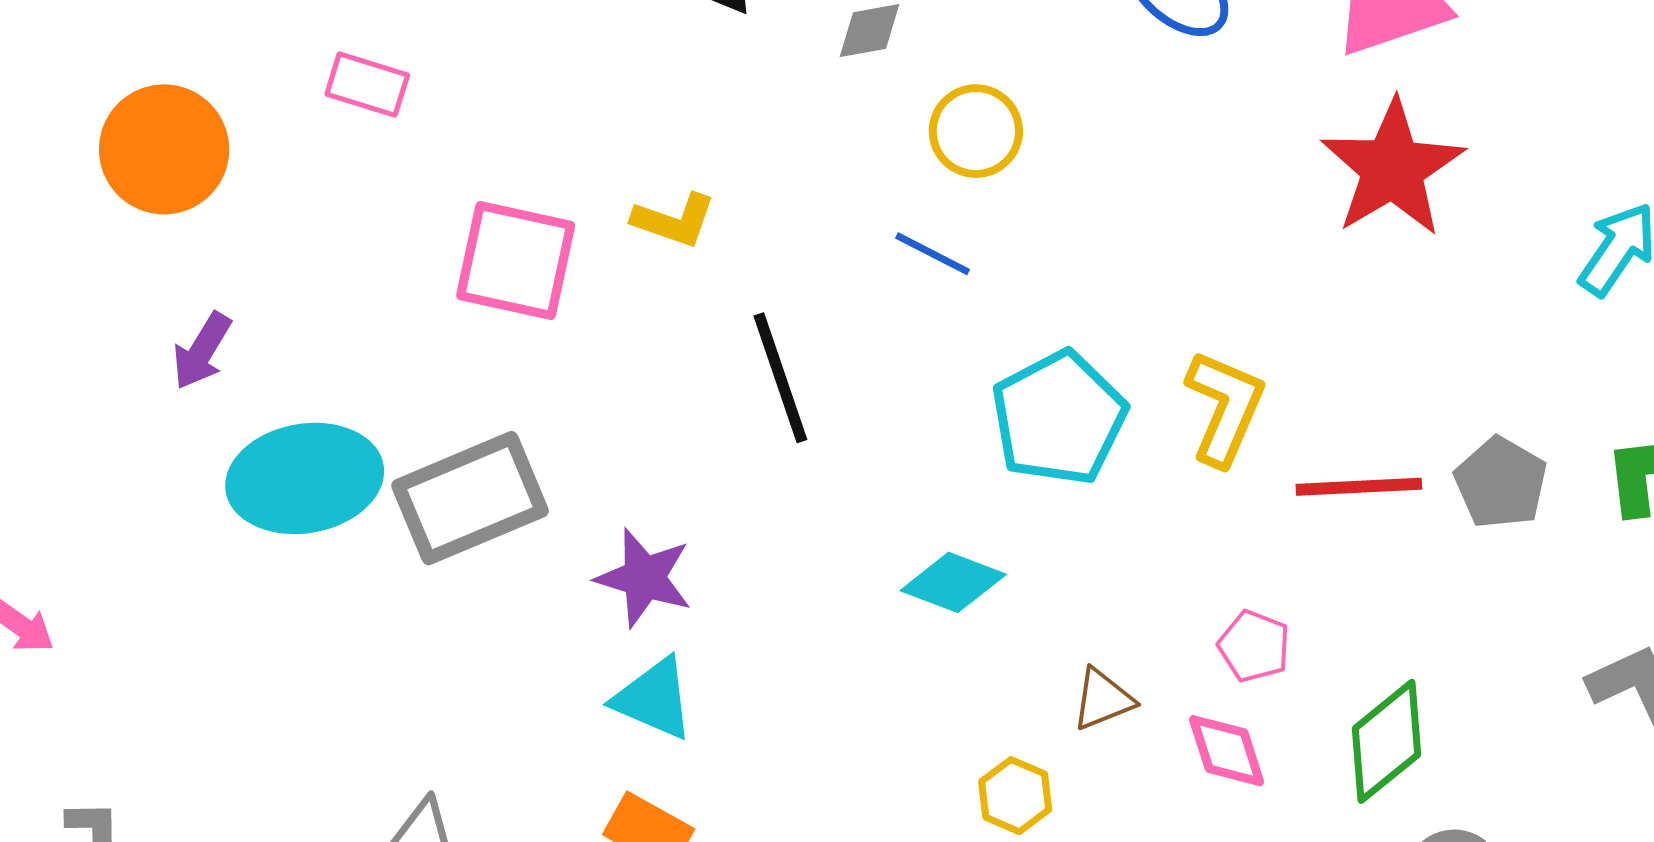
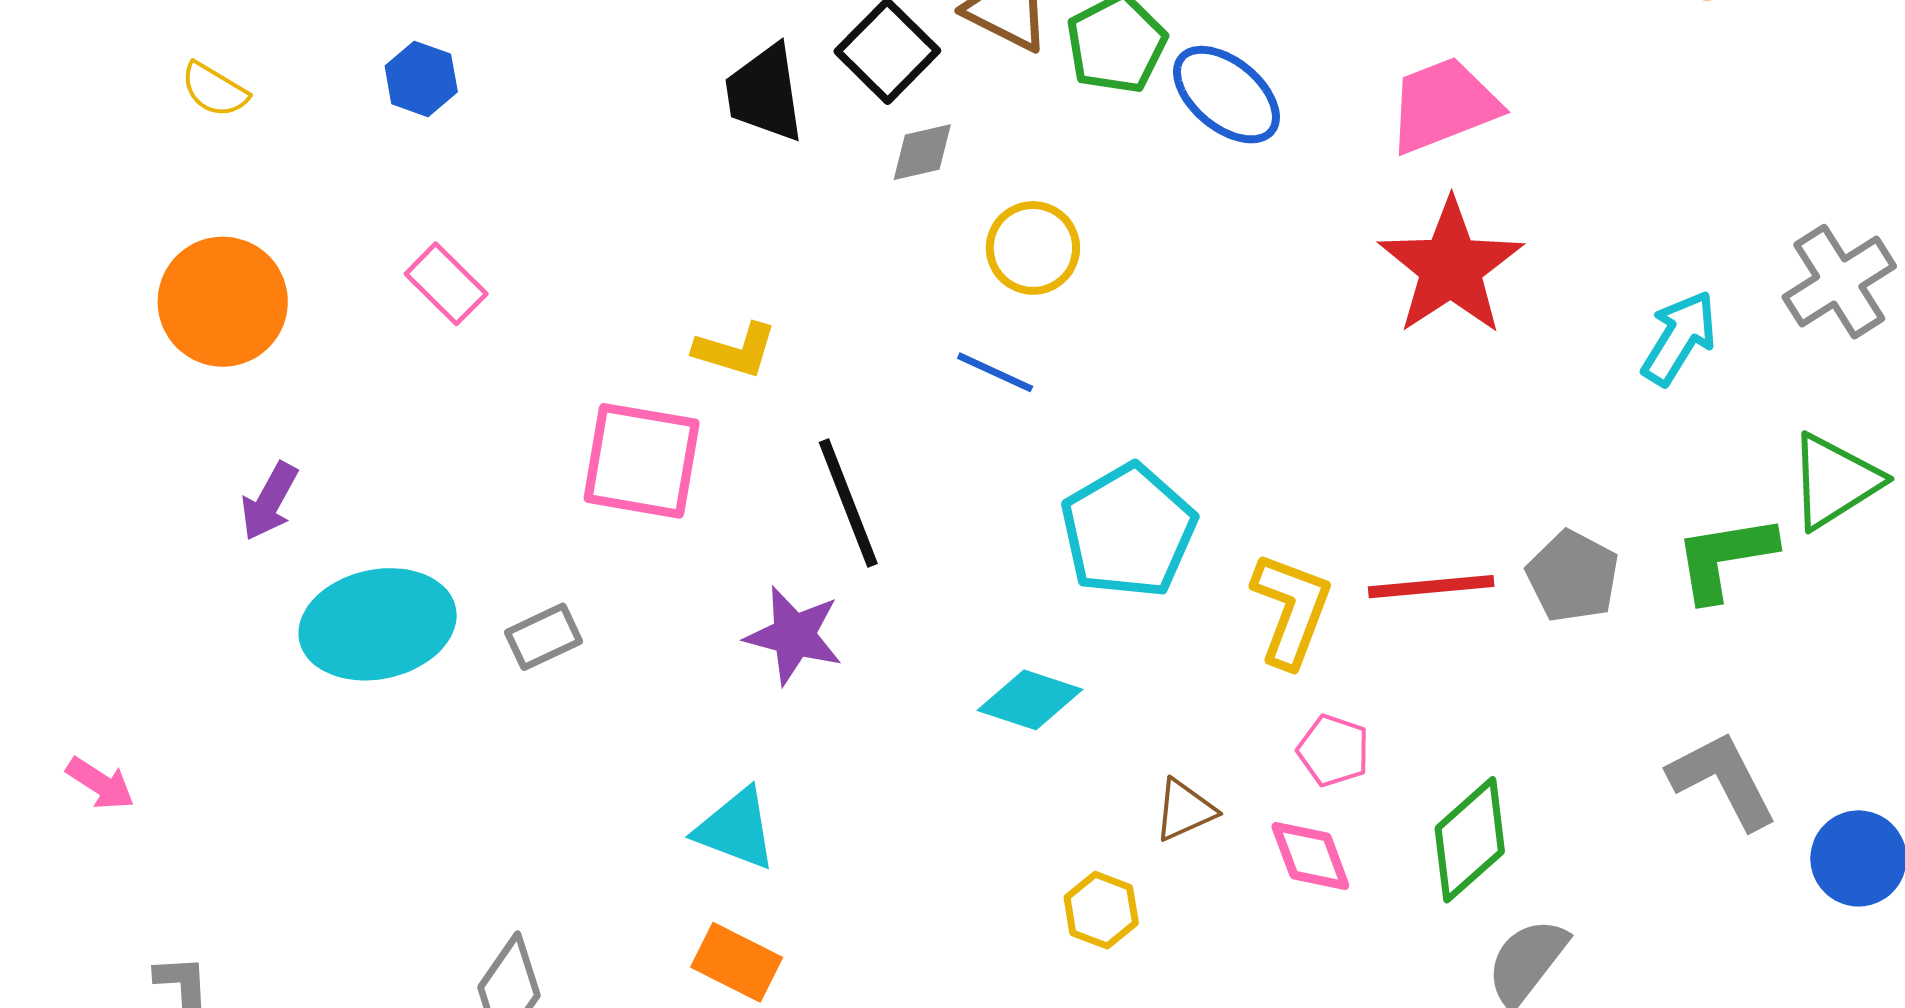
pink rectangle: (367, 85) -> (446, 284), moved, turned 30
pink square: (516, 261) -> (642, 461), moved
yellow L-shape: (1225, 408) -> (1291, 610), moved
gray rectangle: (470, 498) -> (544, 637), size x0.5
purple star: (644, 578) -> (794, 635), moved

